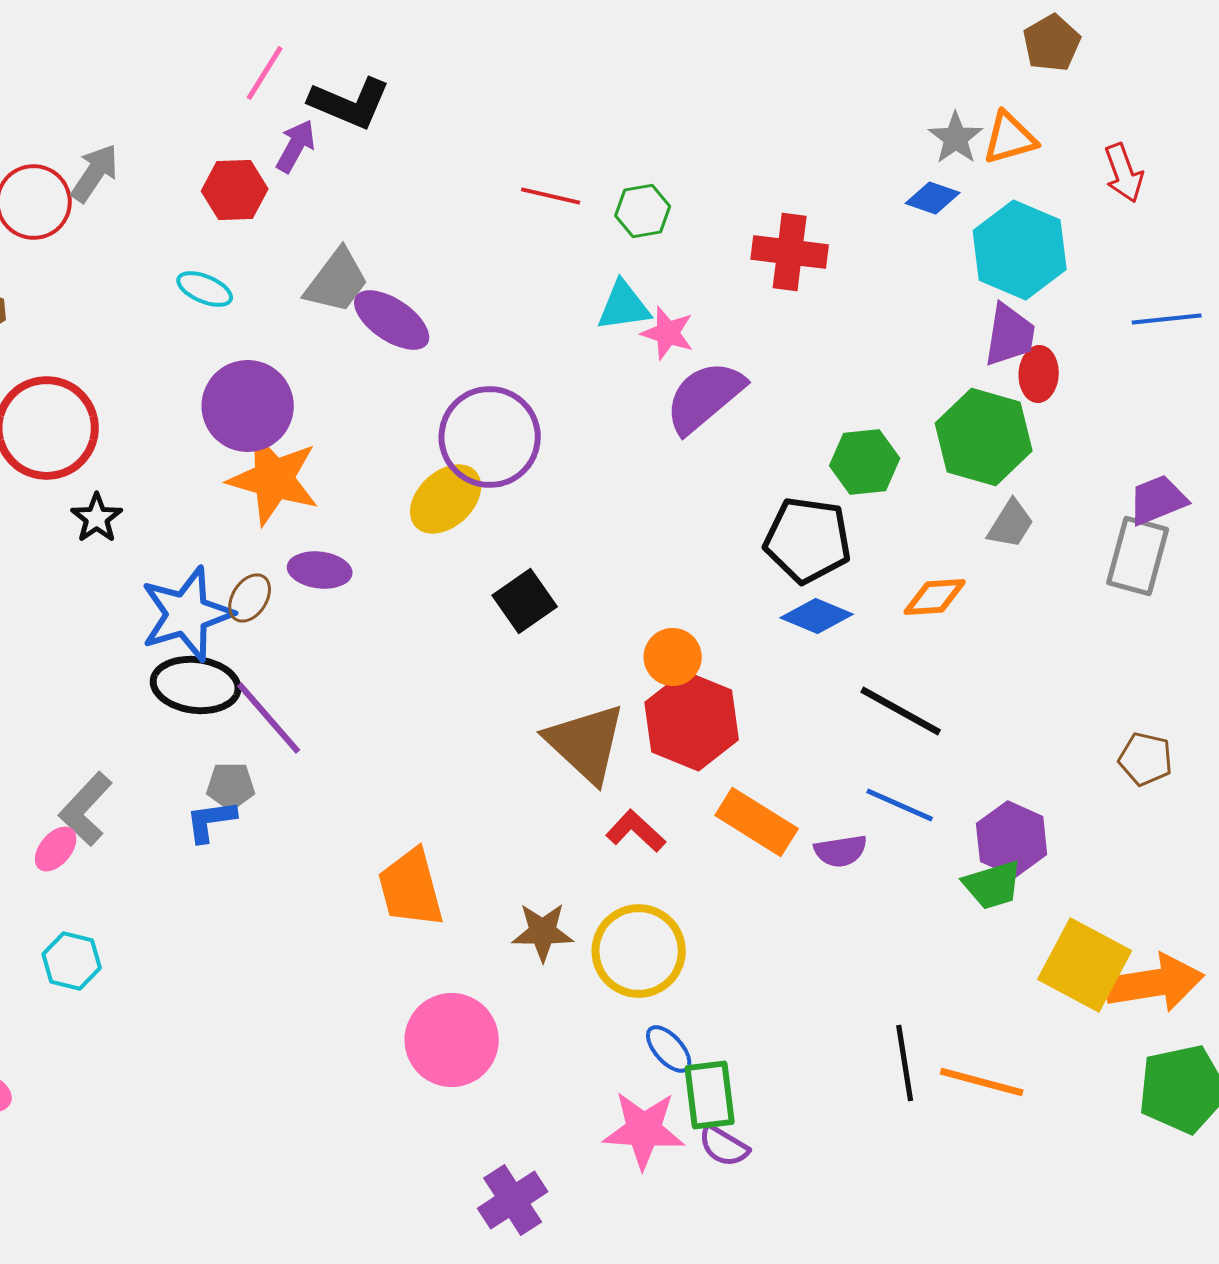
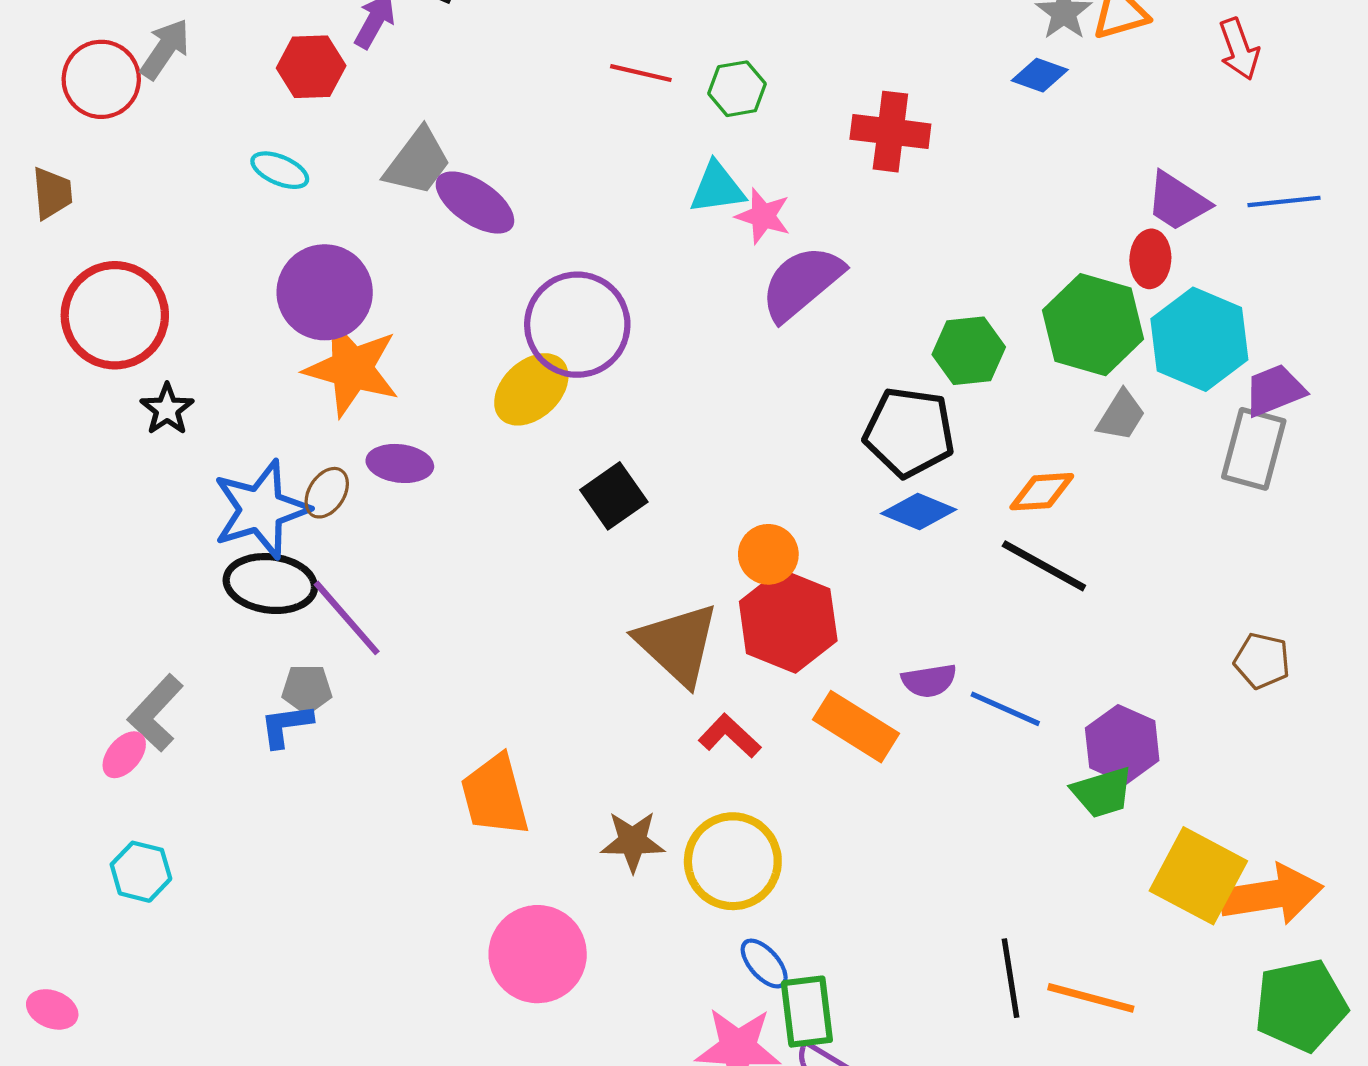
cyan hexagon: (1020, 250) -> (1199, 339), moved
purple trapezoid: (1010, 335) -> (1178, 201), moved, turned 114
black line: (901, 711) -> (1044, 566), moved
purple semicircle: (841, 851) -> (929, 681), moved

